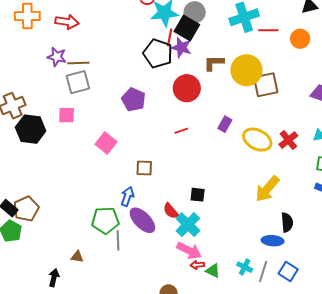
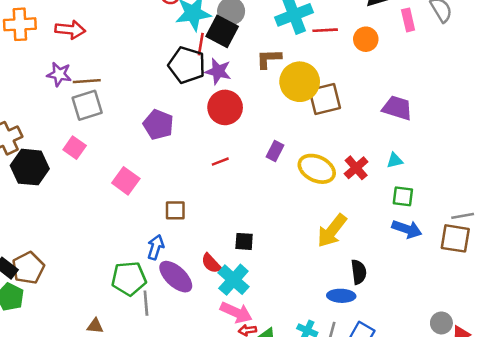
purple star: (181, 47) -> (218, 71), moved
brown L-shape: (214, 63) -> (269, 59), moved
pink square: (67, 115) -> (75, 148), turned 36

